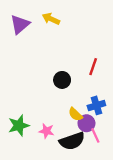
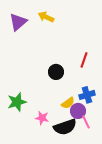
yellow semicircle: (75, 114) -> (68, 103), turned -80
green star: (19, 125) -> (17, 102), moved

